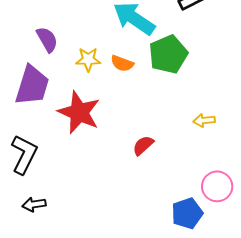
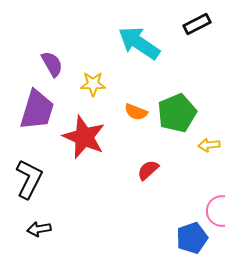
green pentagon: (168, 54) -> (177, 113), moved
orange semicircle: (122, 63) -> (136, 112), moved

